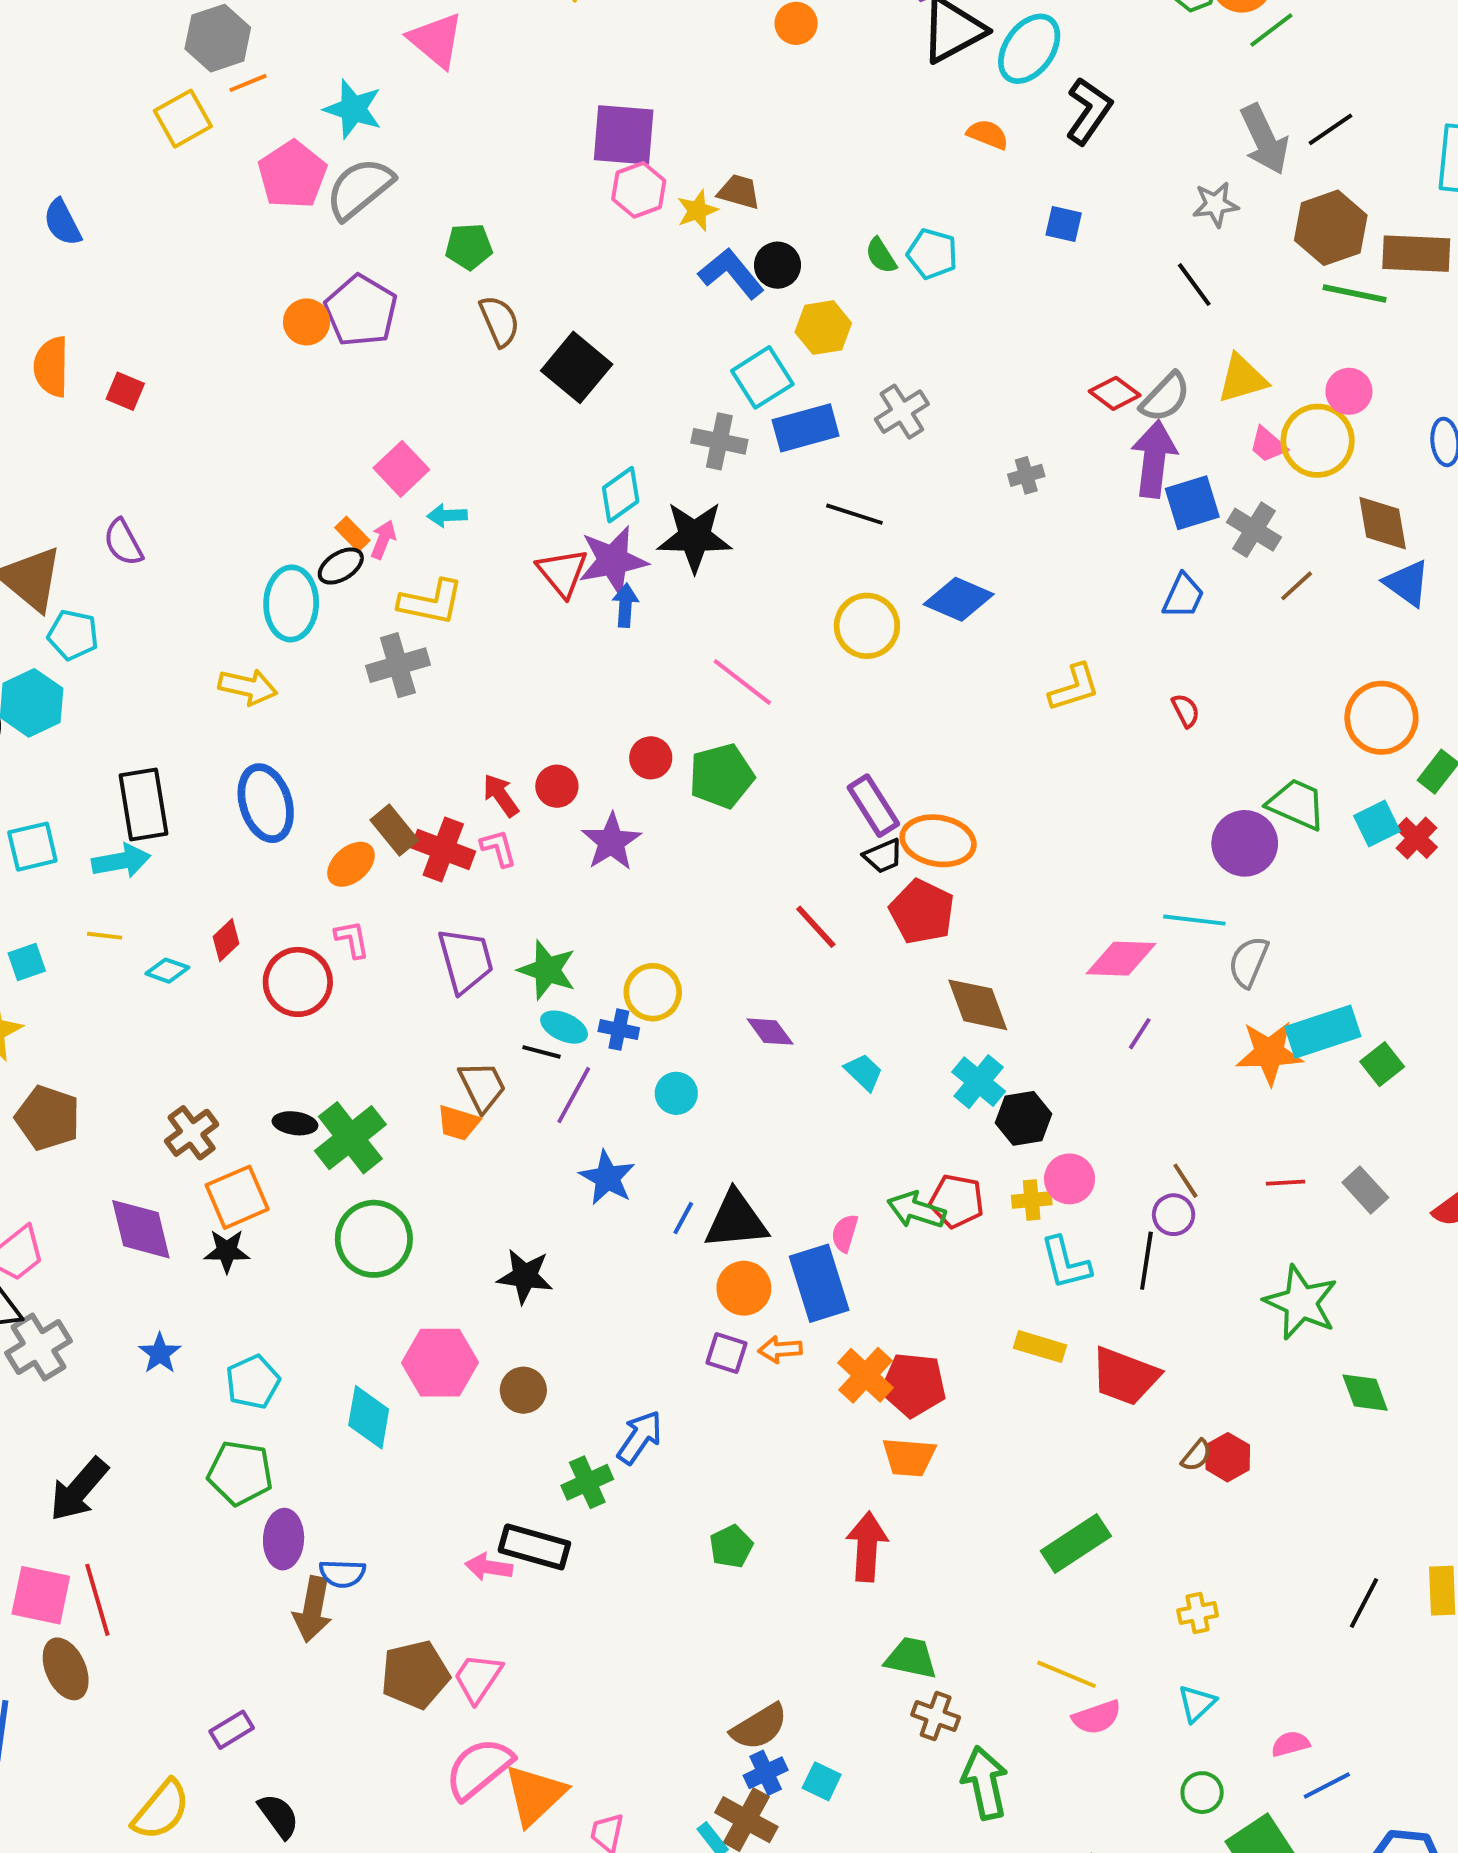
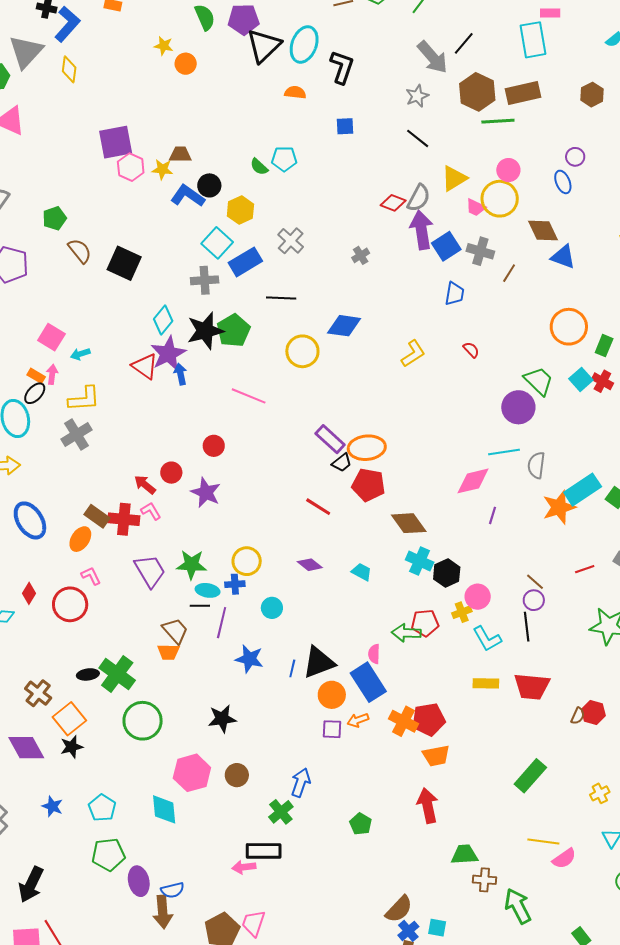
yellow star: (697, 210) -> (162, 169), turned -30
green pentagon: (721, 776) -> (234, 330), moved
green trapezoid: (1297, 804) -> (539, 381), turned 36

